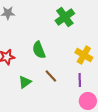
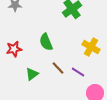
purple line: (80, 80) -> (78, 72), moved, turned -56

